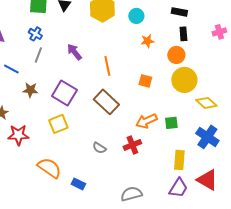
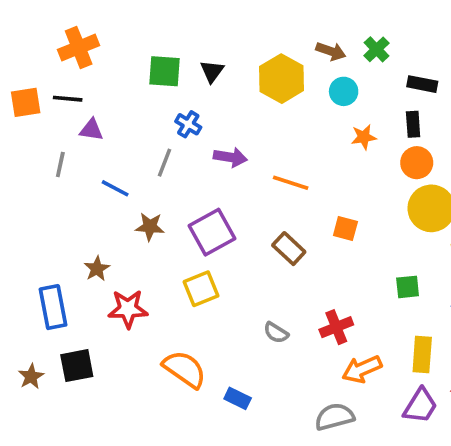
blue cross: (35, 34) -> (188, 124), moved
black rectangle: (183, 34) -> (413, 124), moved
purple arrow: (74, 52) -> (230, 157), turned 138
orange line: (107, 66) -> (291, 183), turned -60
orange square: (145, 81) -> (345, 228), moved
purple square: (64, 93) -> (212, 232), turned 30
brown rectangle: (106, 102) -> (289, 249), size x0.7
orange arrow: (146, 121) -> (362, 369), moved

